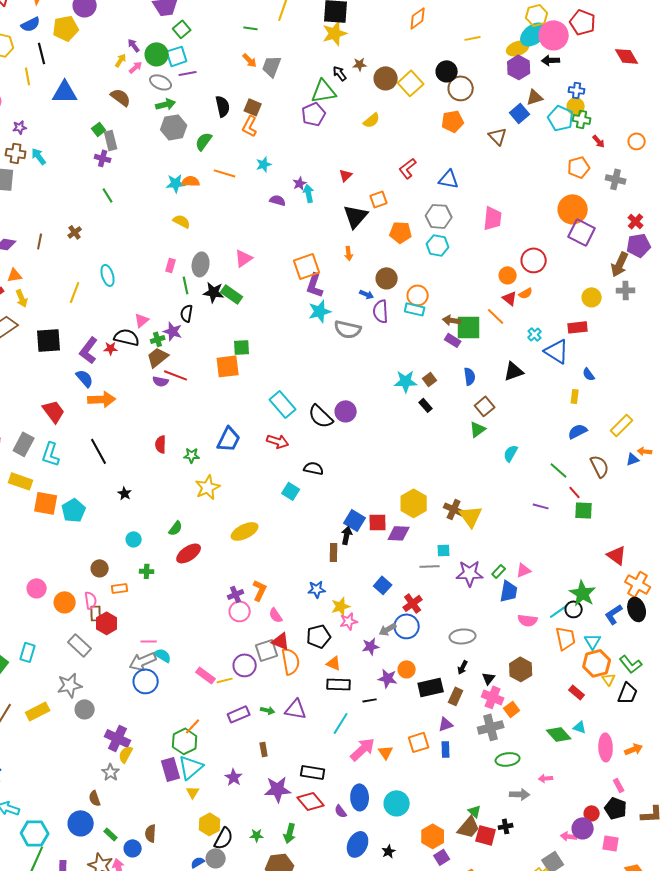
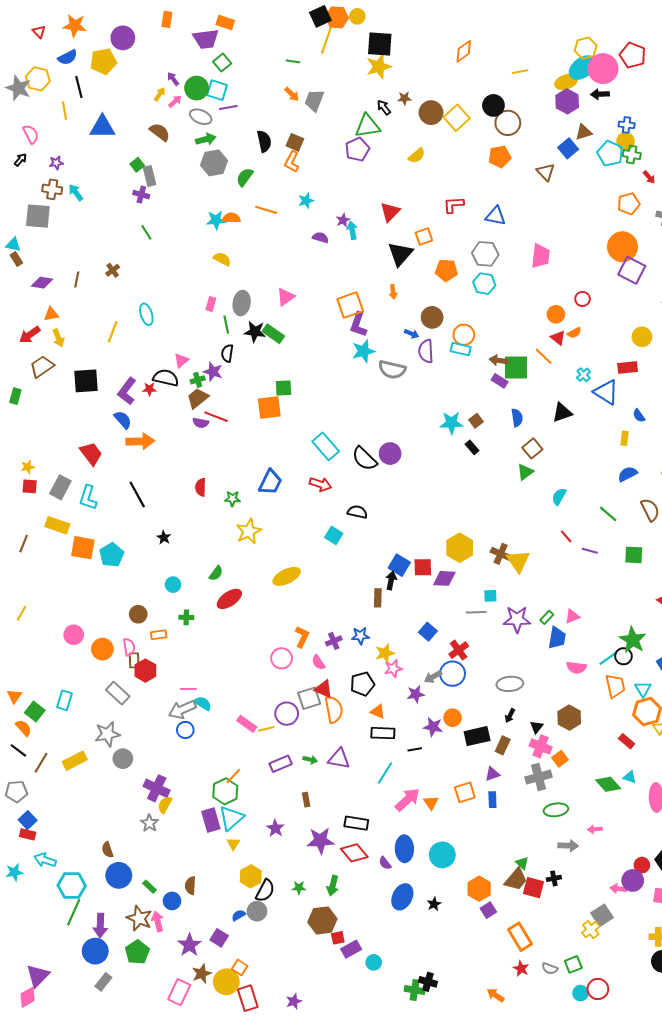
cyan square: (177, 56) -> (217, 90), turned 35
red L-shape: (408, 168) -> (454, 205), turned 35
red triangle: (346, 175) -> (390, 212), size x1.5
red circle: (534, 260) -> (583, 299), size x0.6
red line: (575, 492) -> (566, 536), moved
purple cross: (236, 594) -> (334, 641), moved
blue circle: (146, 681) -> (185, 730), size x0.7
brown semicircle: (95, 798) -> (107, 850), moved

